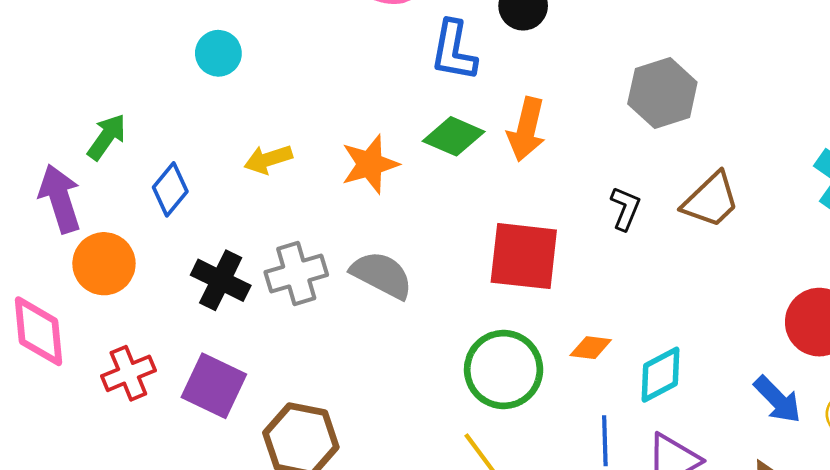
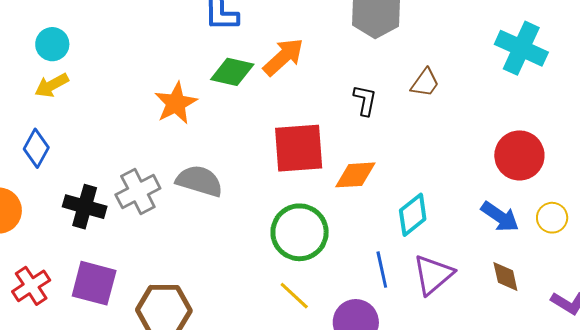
orange arrow: (526, 129) -> (283, 57), turned -135
yellow arrow: (268, 159) -> (52, 85), moved
brown trapezoid: (711, 200) -> (425, 83), size x0.7
orange diamond: (591, 348) -> (355, 175), moved, size x1.4

